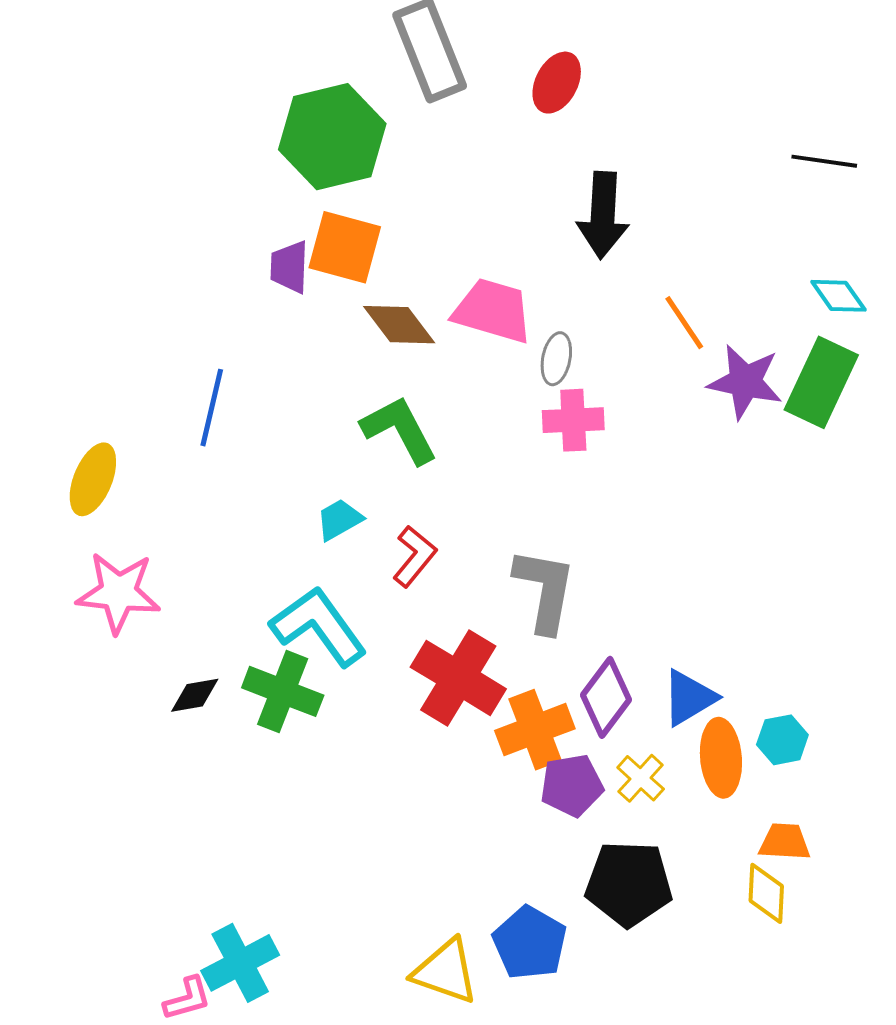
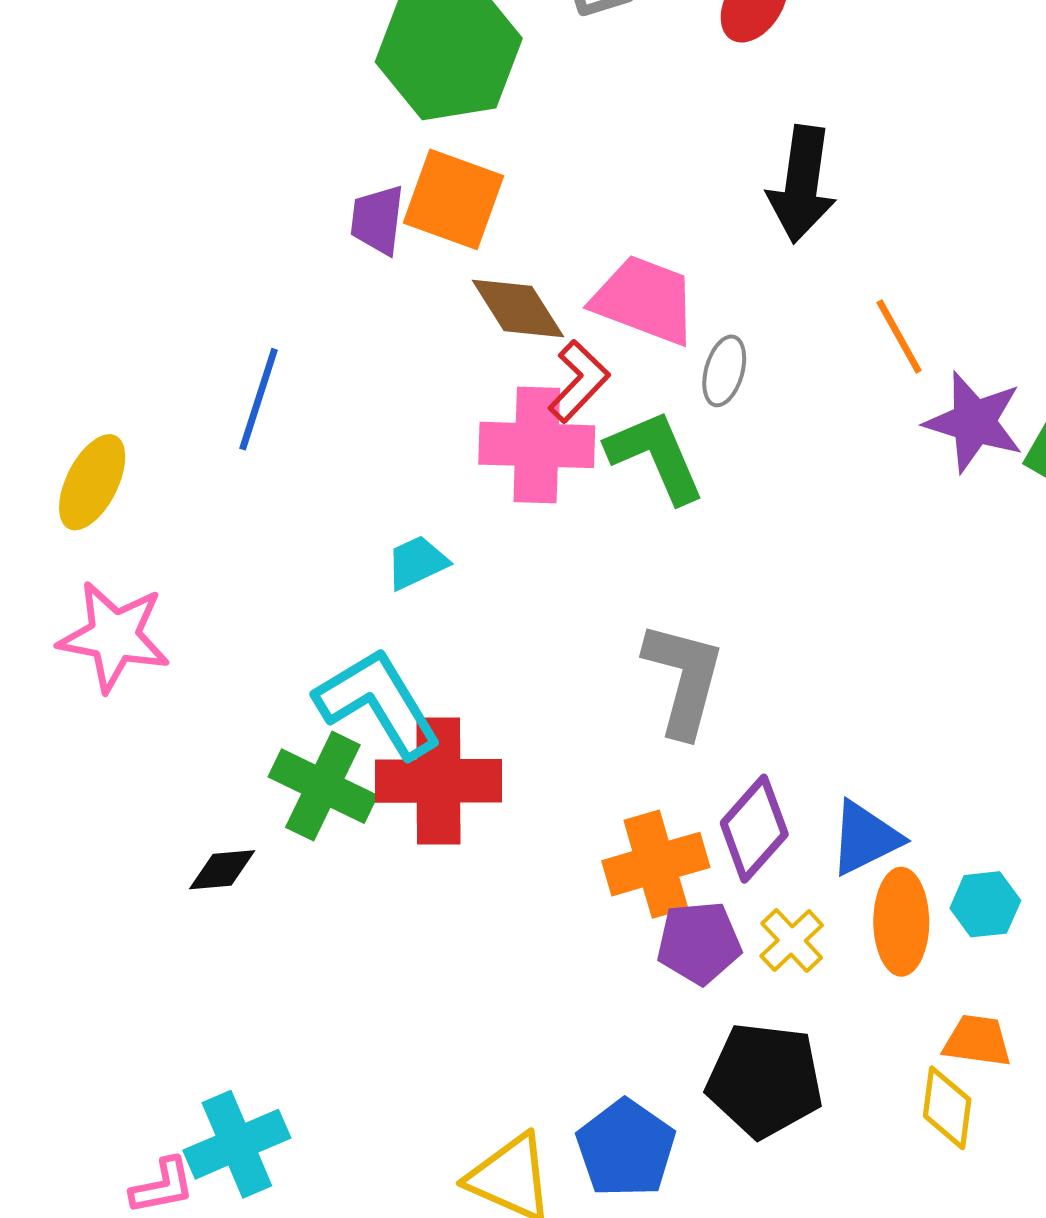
pink cross: (573, 420) -> (537, 445), moved, size x1.4
green L-shape: (399, 430) -> (656, 456), moved
red L-shape: (414, 556) -> (579, 381), moved
red cross: (458, 678) -> (438, 781), moved, turned -36
black diamond: (195, 695) -> (222, 870), moved

